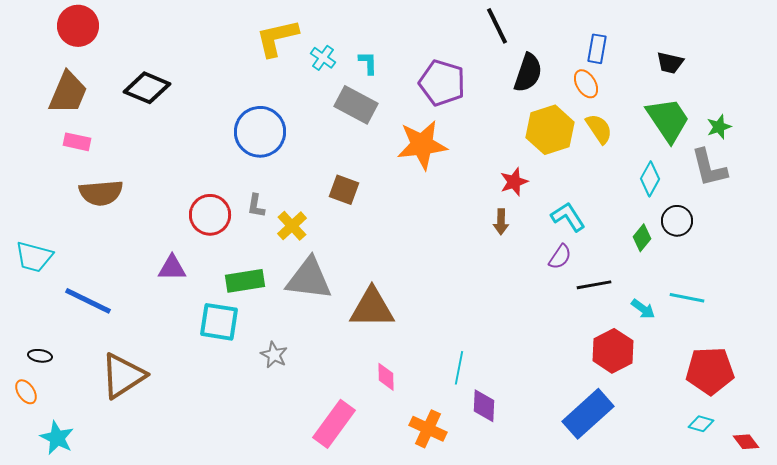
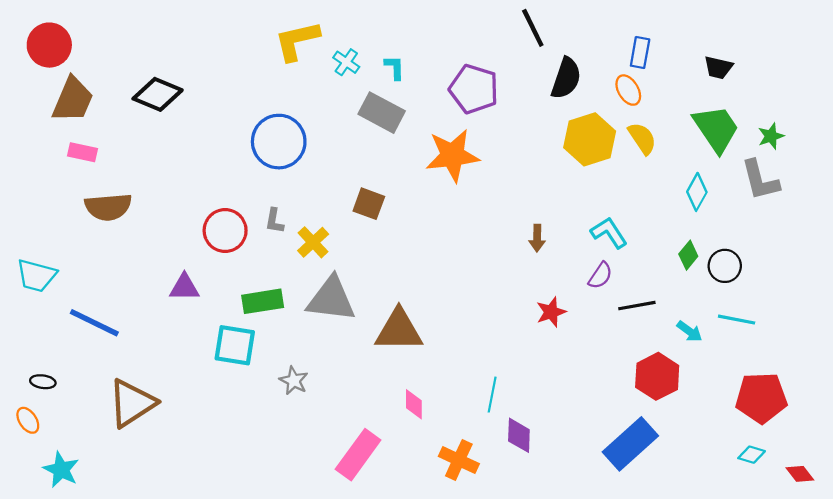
red circle: (78, 26) -> (49, 45), moved
red star: (514, 182) -> (551, 312), moved
black circle: (677, 221) -> (725, 266), moved

